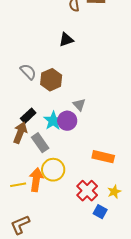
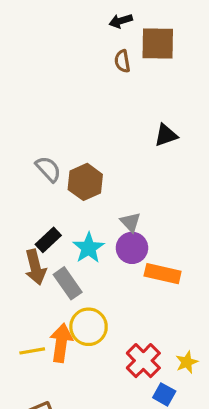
black triangle: (66, 40) -> (166, 135), moved
purple circle: (67, 121) -> (132, 248), moved
brown arrow: (20, 133) -> (35, 267), turned 145
orange rectangle: (103, 157) -> (163, 274), moved

